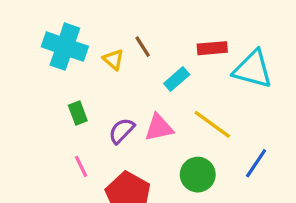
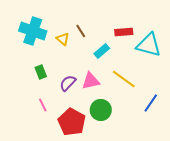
green circle: (198, 175) -> (101, 110), moved

